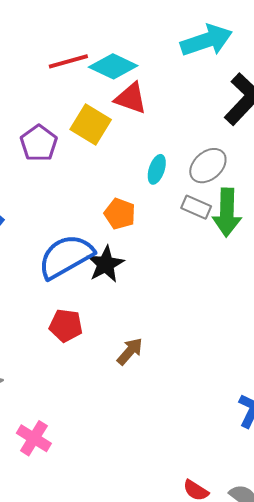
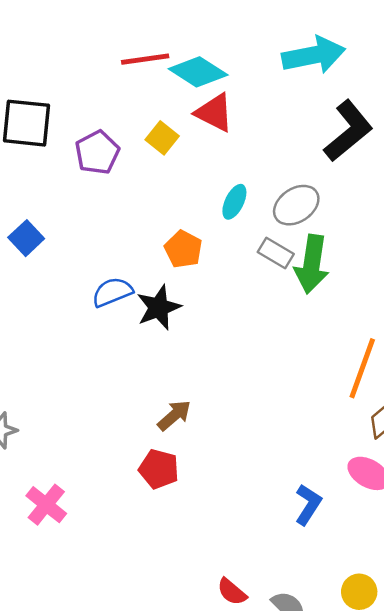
yellow square: (91, 124) -> (162, 138), size x0.7
blue semicircle: (66, 256) -> (112, 292), size x0.6
red pentagon: (66, 326) -> (159, 469), moved

